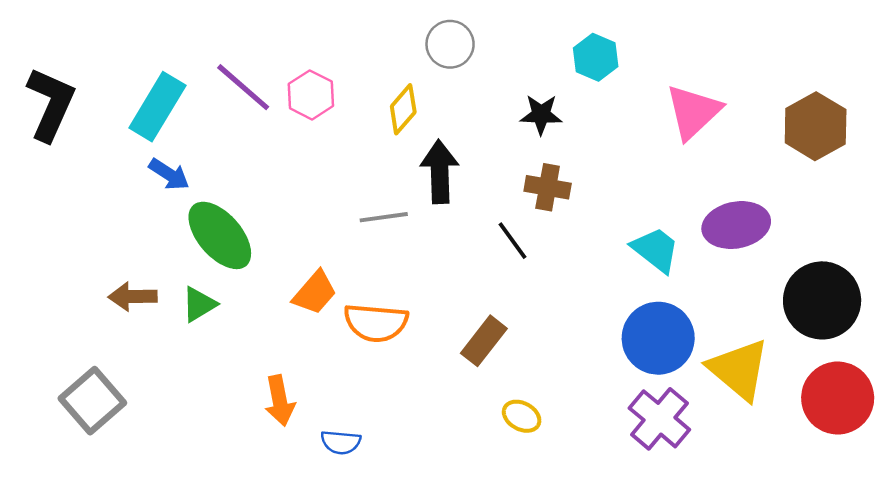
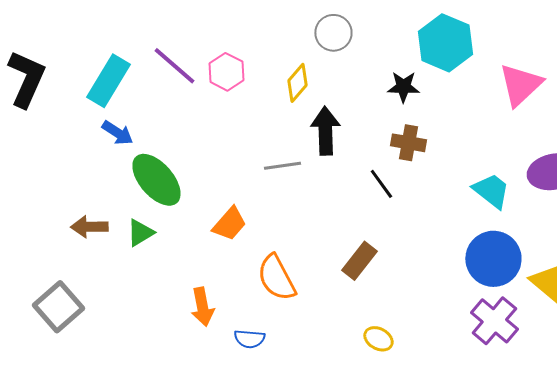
cyan hexagon: (596, 57) -> (445, 43), size x1.6
orange semicircle: (376, 323) -> (276, 278), moved, turned 57
yellow ellipse: (522, 416) -> (378, 339), moved

